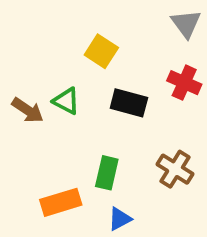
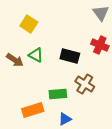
yellow square: (101, 51) -> (29, 24), moved
brown cross: (175, 169) -> (85, 84), moved
green rectangle: (107, 173) -> (58, 94), turned 72

